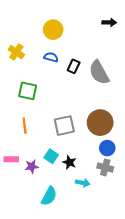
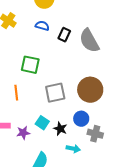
green square: (28, 91) -> (30, 65), moved
blue circle: (107, 148) -> (81, 119), moved

